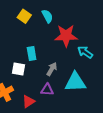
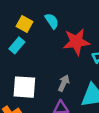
cyan rectangle: (32, 53) -> (17, 45), moved, turned 56
white square: (18, 69) -> (24, 87), size x1.5

